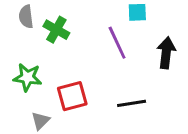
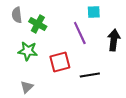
green star: (27, 77) -> (28, 51), moved
red square: (72, 96) -> (60, 62), moved

